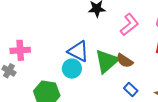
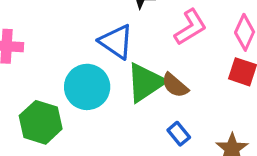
blue triangle: (78, 51) -> (116, 42), moved
cyan circle: (72, 69) -> (87, 87), size x1.4

